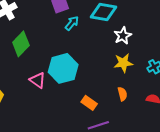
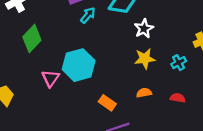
pink triangle: (37, 80) -> (50, 78), turned 30
orange semicircle: (122, 94) -> (144, 93), turned -88

